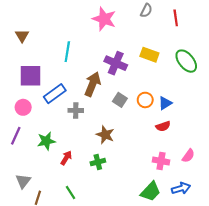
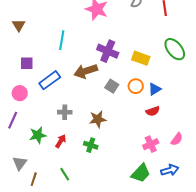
yellow rectangle: (149, 55) -> (141, 58), moved
purple square: (31, 76) -> (27, 63), size x0.6
brown arrow: (93, 84) -> (86, 71), turned -130
gray cross: (76, 110) -> (65, 112), moved
brown star: (105, 135) -> (98, 119), turned -30
green star: (46, 141) -> (38, 135), moved
pink cross: (161, 161) -> (151, 144), turned -35
green cross: (98, 162) -> (91, 145), turned 32

